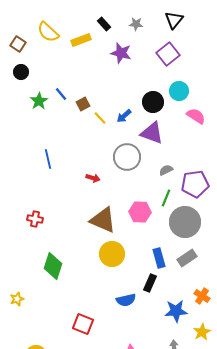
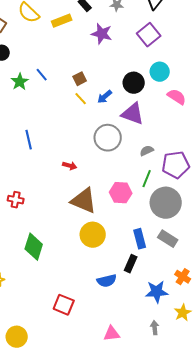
brown square: (83, 104) -> (80, 79), moved
red arrow: (93, 178) -> (70, 166), moved
gray rectangle: (187, 258) -> (168, 239), turned 66

